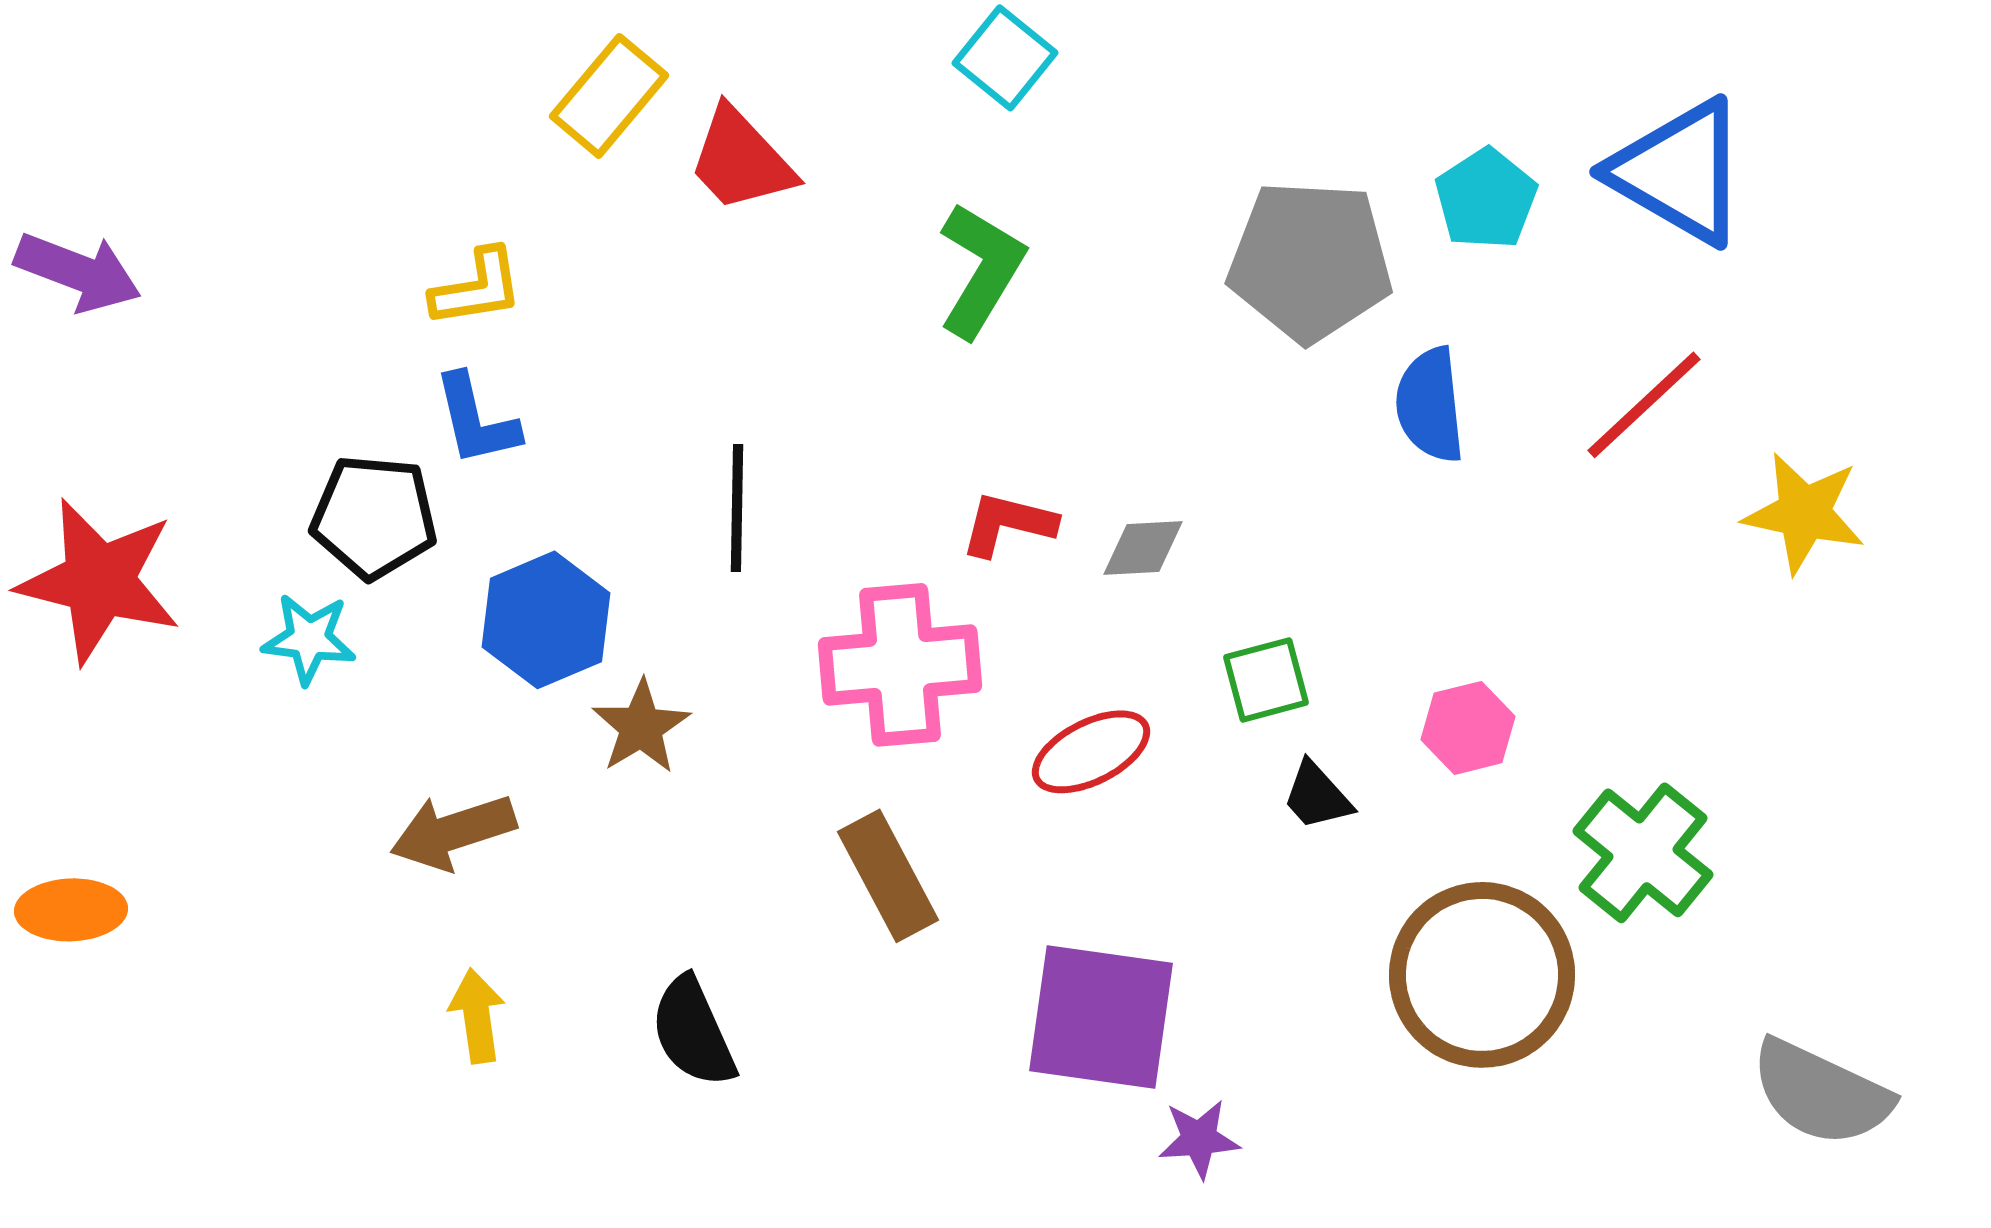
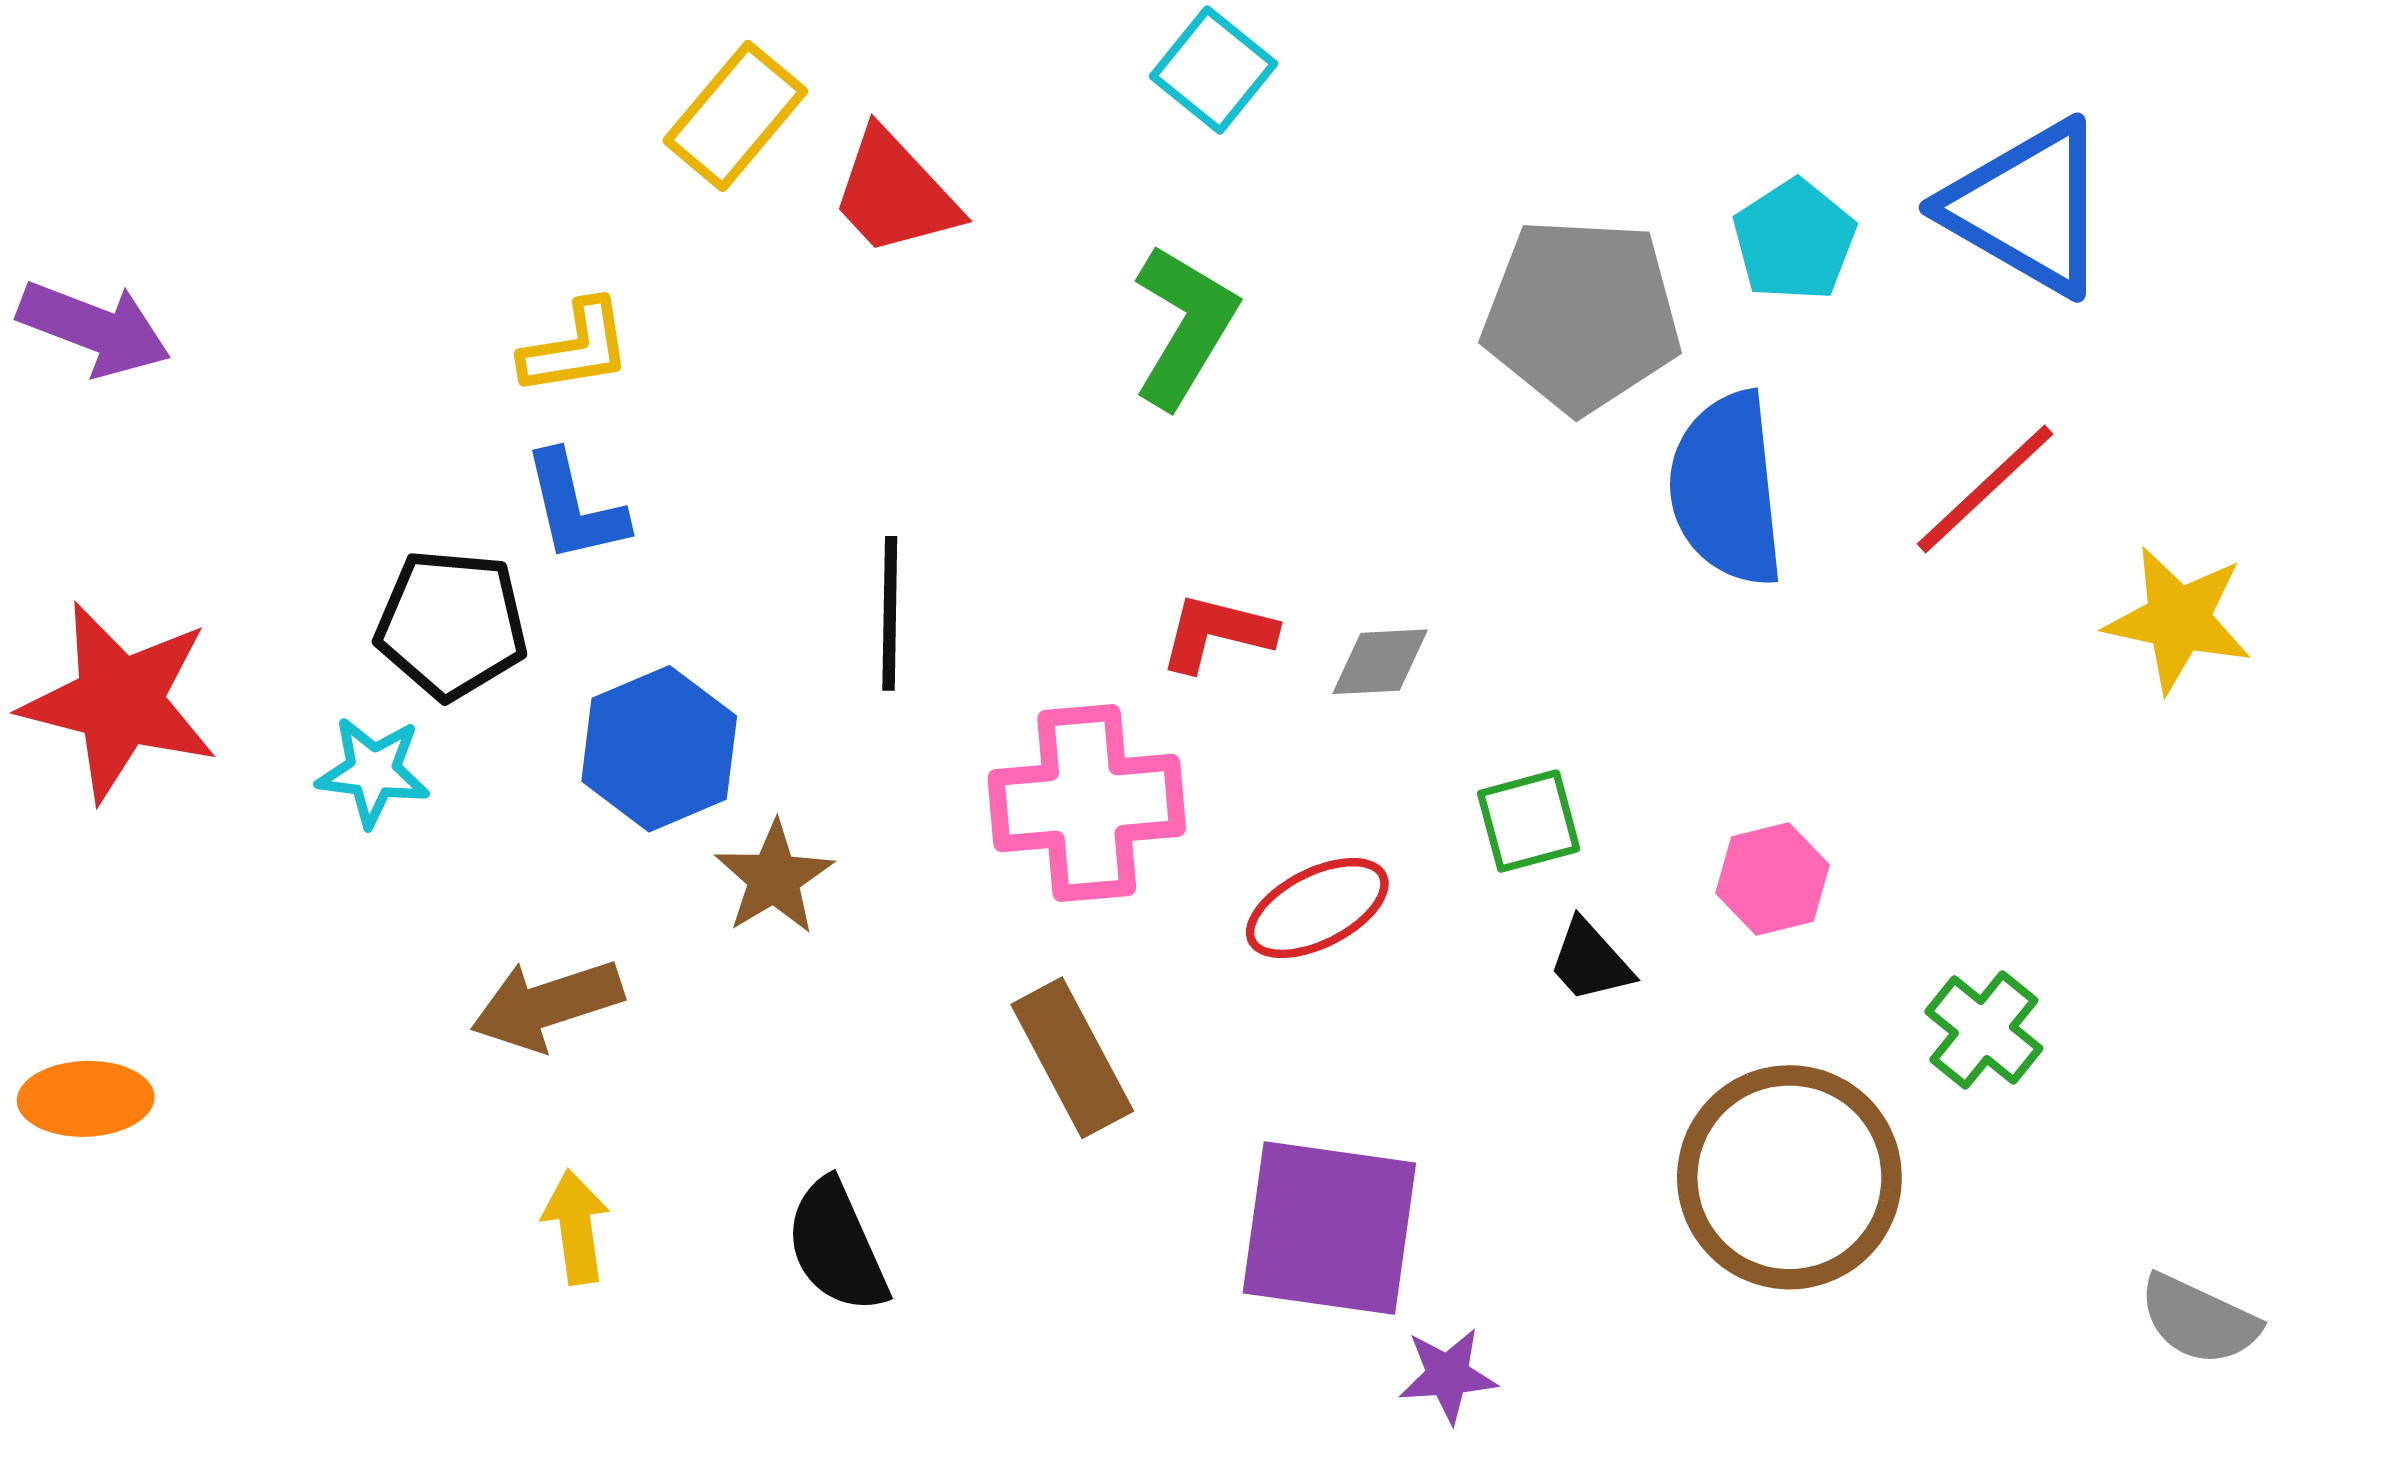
blue semicircle: (1430, 405) -> (1727, 489), size x1.4
green cross: (1643, 853) -> (1984, 1030), size x0.7
gray semicircle: (1821, 1093) -> (2199, 1320), size x0.7

